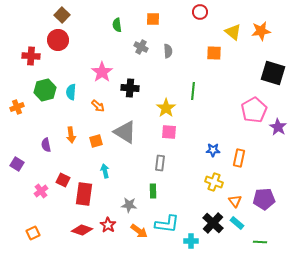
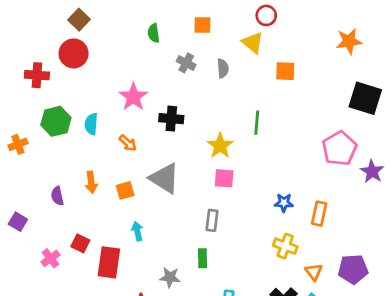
yellow triangle: (233, 32) -> (253, 43), moved

